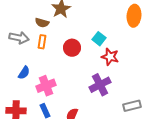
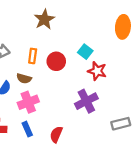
brown semicircle: (42, 23) -> (24, 79), moved
orange rectangle: (42, 42) -> (33, 56), moved

